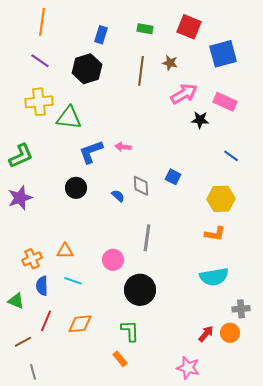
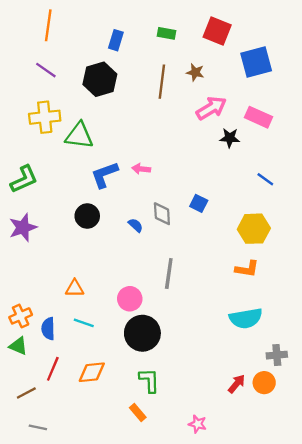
orange cross: (32, 259) -> (21, 316), moved
black circle: (140, 290) -> (142, 333), moved
pink star: (188, 368) -> (198, 424), moved, size x0.7
gray line: (33, 372) -> (38, 427), turned -63

